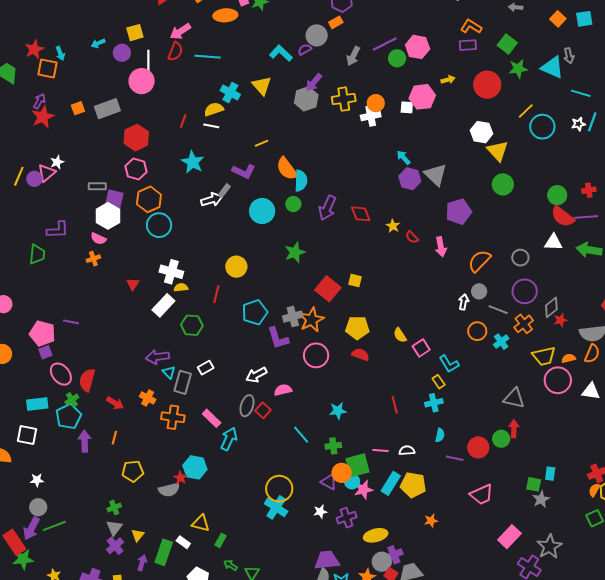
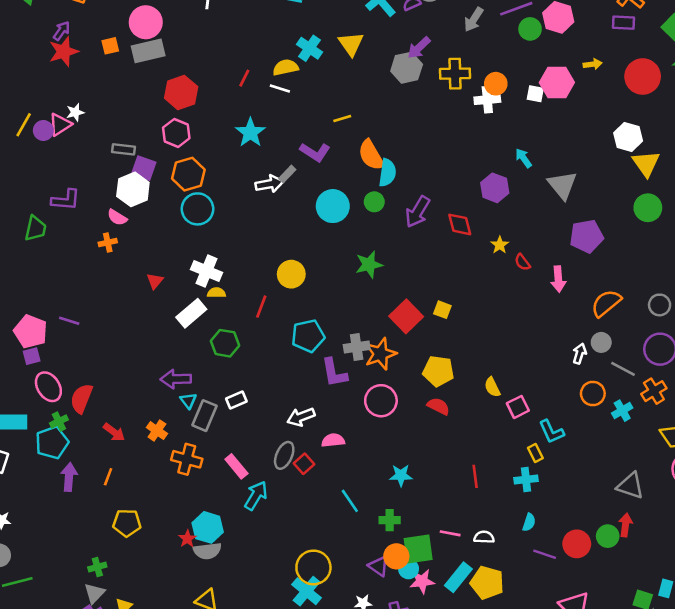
pink circle: (142, 81) -> (146, 22), moved
purple hexagon: (410, 179) -> (495, 188), moved
gray semicircle: (169, 490) -> (207, 551), moved

